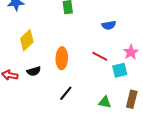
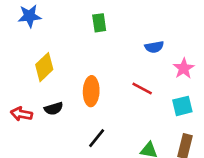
pink star: (131, 52) -> (184, 68), moved
cyan square: (120, 70) -> (182, 106), moved

